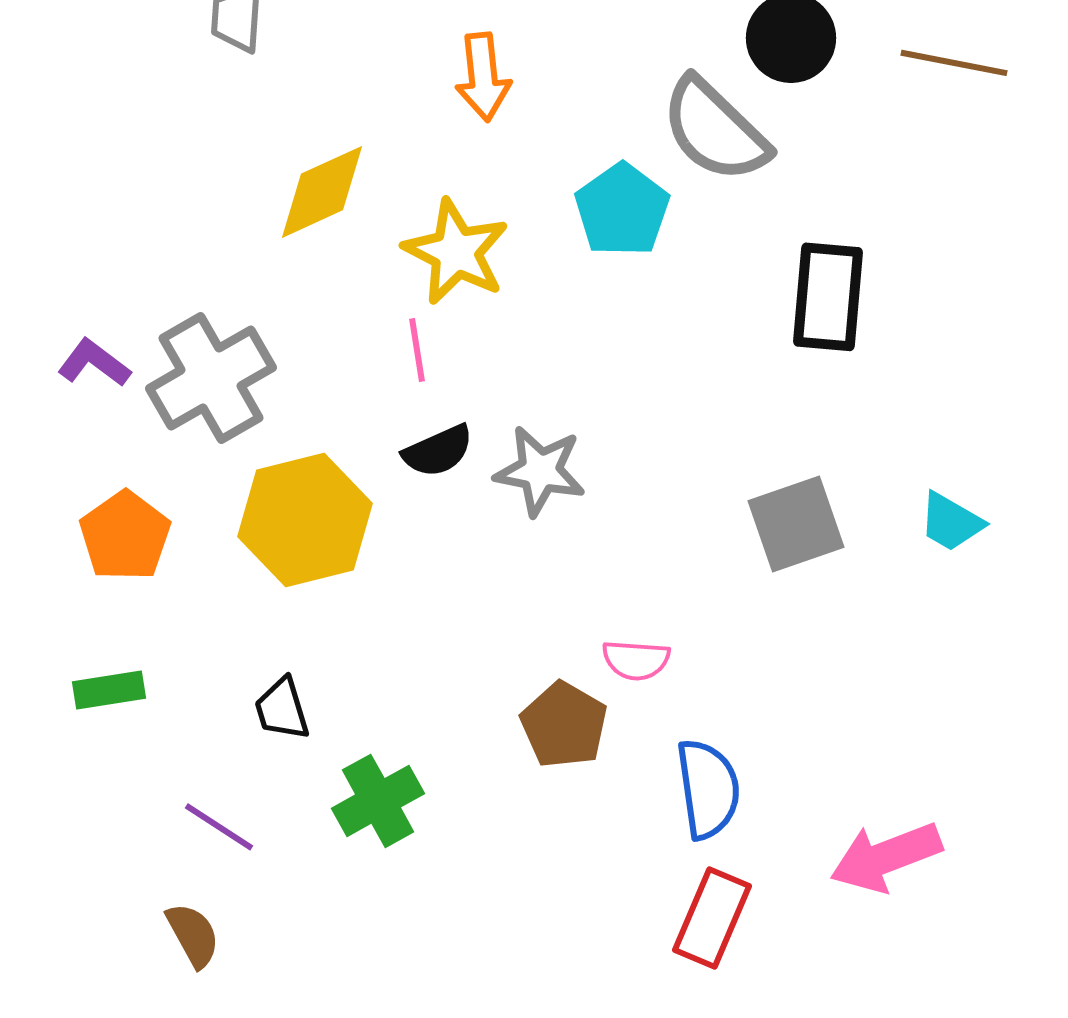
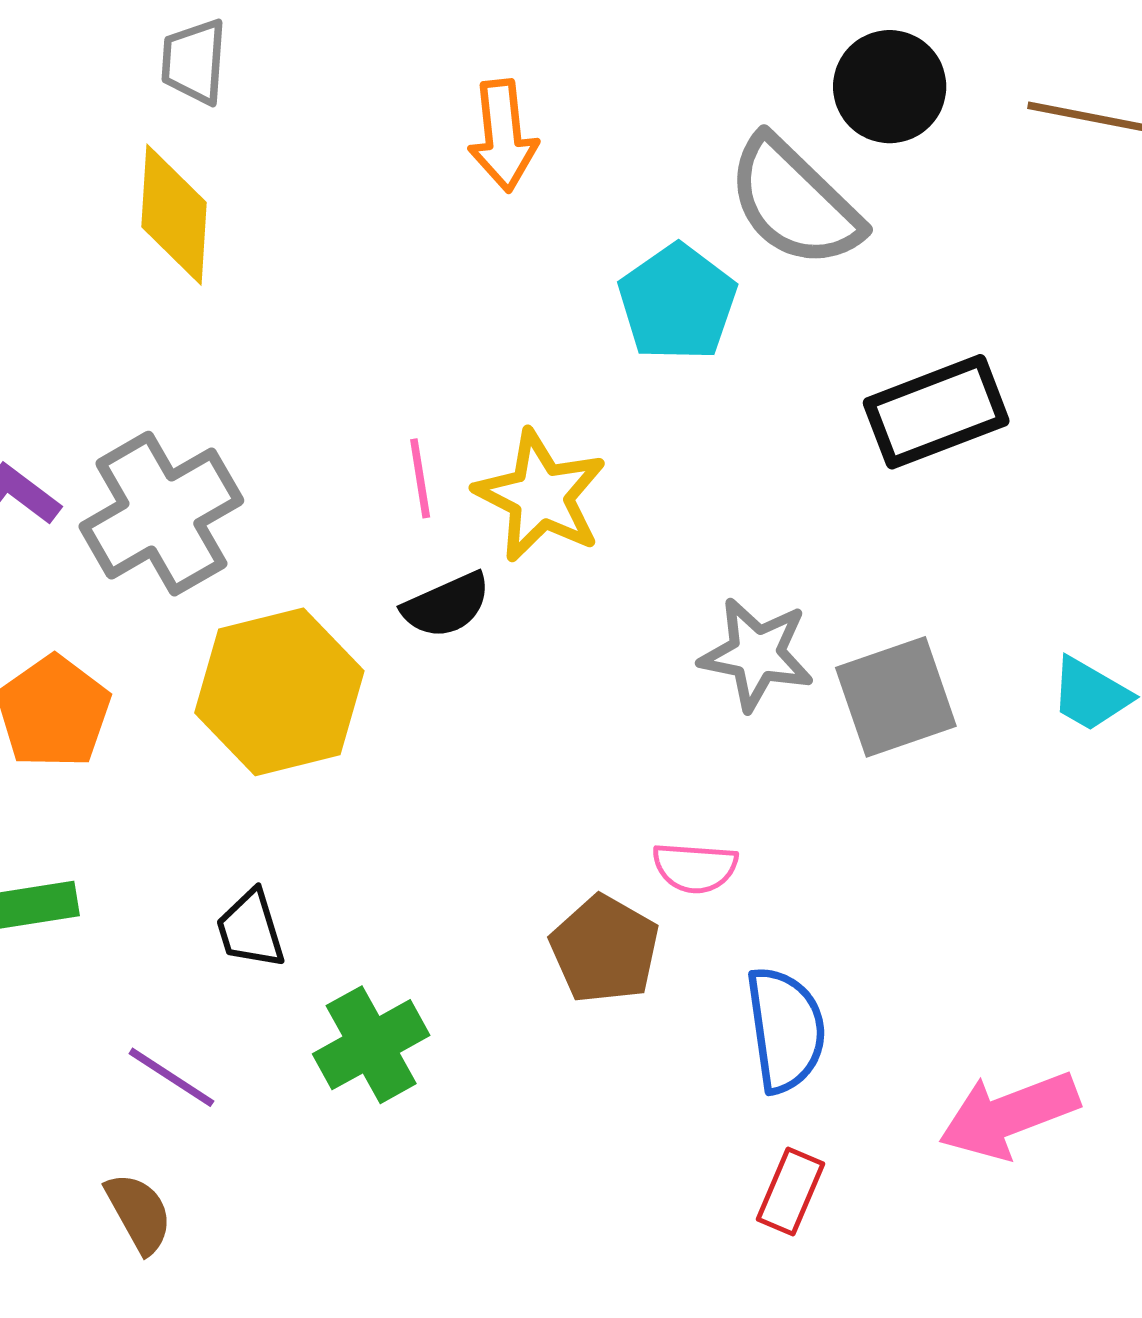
yellow diamond: (322, 192) -> (174, 215), moved, turned -62
yellow star: (456, 252) -> (541, 496), moved
black rectangle: (828, 297) -> (936, 412), turned 64
gray star: (540, 471) -> (757, 654), moved
red rectangle: (712, 918) -> (790, 1192), size x0.7

